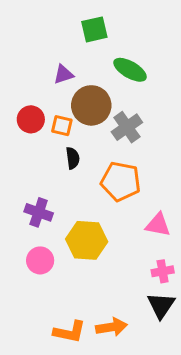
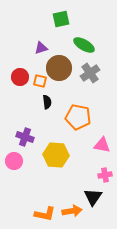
gray cross: (127, 127) -> (90, 73), moved
pink circle: (40, 260) -> (14, 161), moved
black triangle: (161, 305) -> (93, 197), moved

